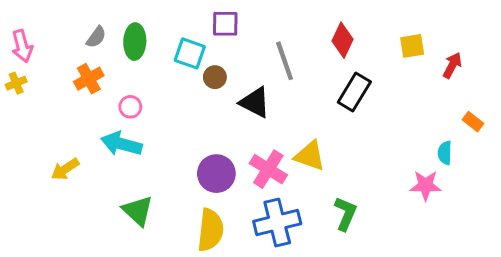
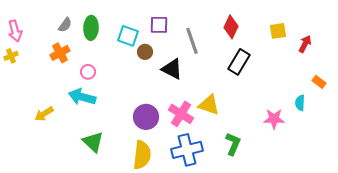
purple square: (225, 24) -> (159, 25), moved
pink star: (426, 185) -> (274, 119), moved

